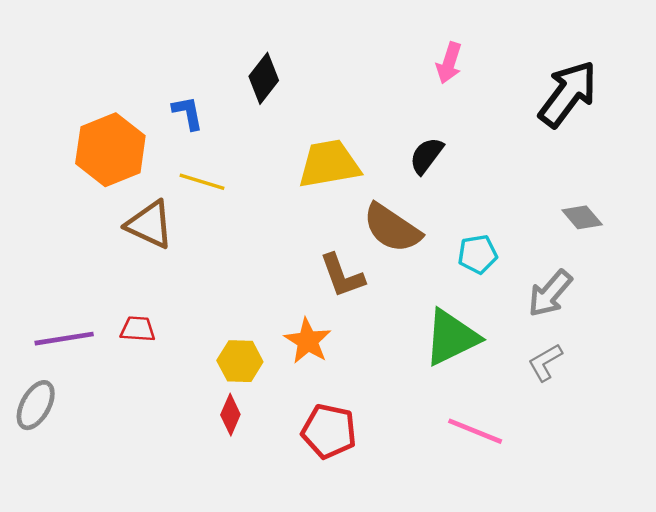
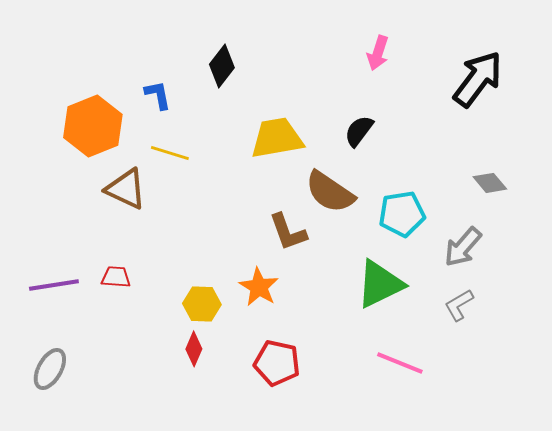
cyan pentagon: (478, 254) -> (402, 214), size x1.4
gray ellipse: (36, 405) -> (50, 369), moved

